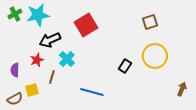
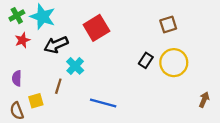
cyan star: (38, 15) -> (43, 17), turned 30
red star: (37, 60) -> (22, 40), moved
black rectangle: (125, 66) -> (146, 60), moved
brown semicircle: (15, 99) -> (17, 111), turned 98

